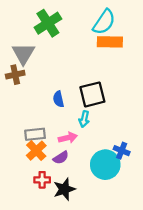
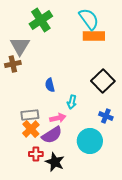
cyan semicircle: (104, 22) -> (89, 19), turned -70
black square: (92, 94) -> (103, 81), moved, turned -30
blue cross: (122, 151) -> (106, 116), moved
purple semicircle: (61, 158) -> (52, 135), size x1.5
black star: (64, 189) -> (55, 162), turned -30

